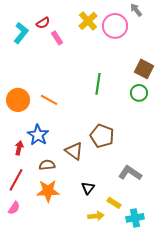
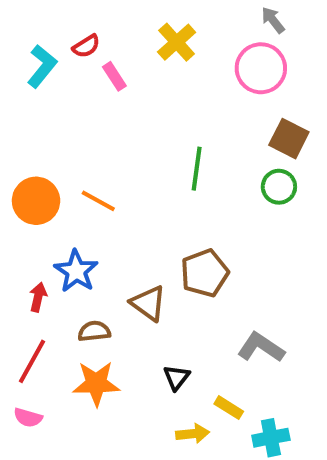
pink circle: (115, 26) -> (261, 68), moved
brown pentagon: (102, 136) -> (205, 273), turned 30
pink semicircle: (14, 208) -> (28, 418), turned 72

